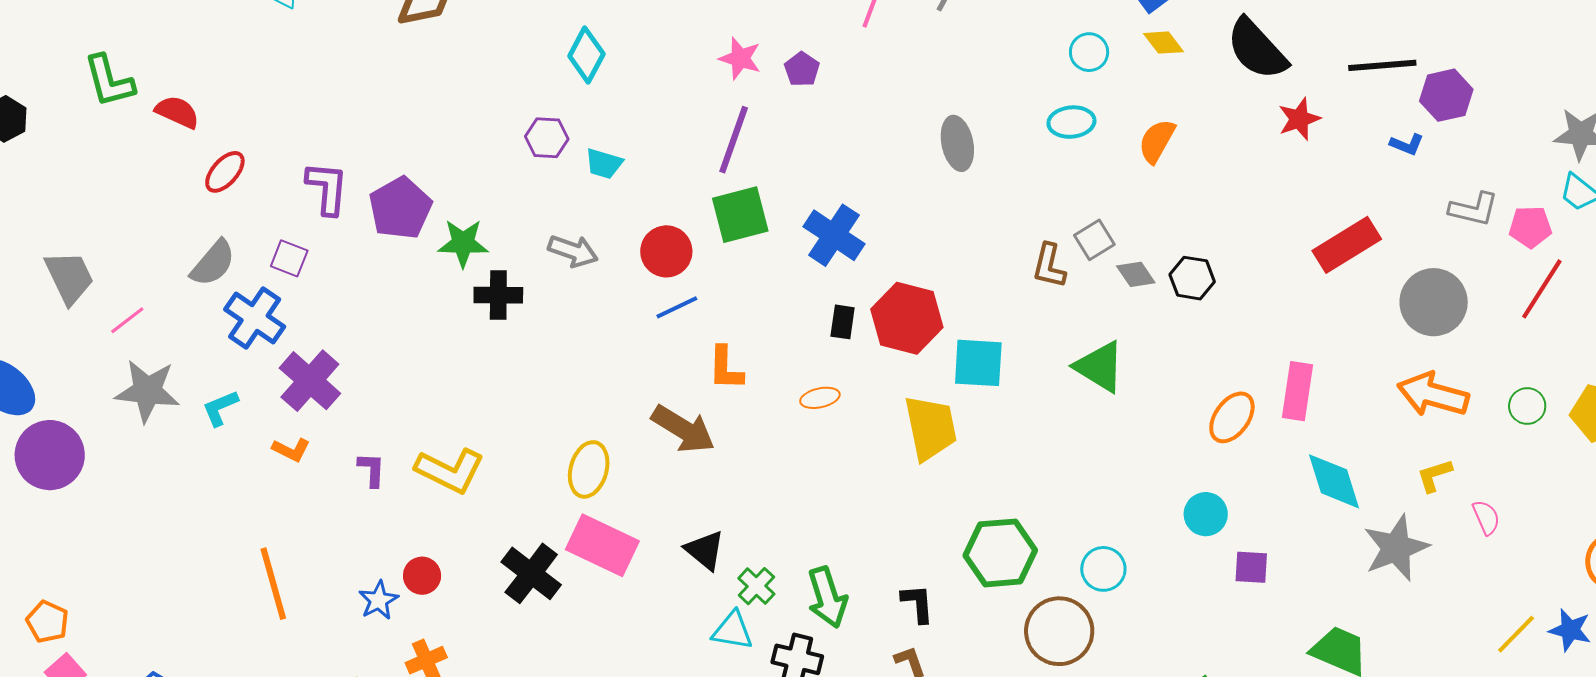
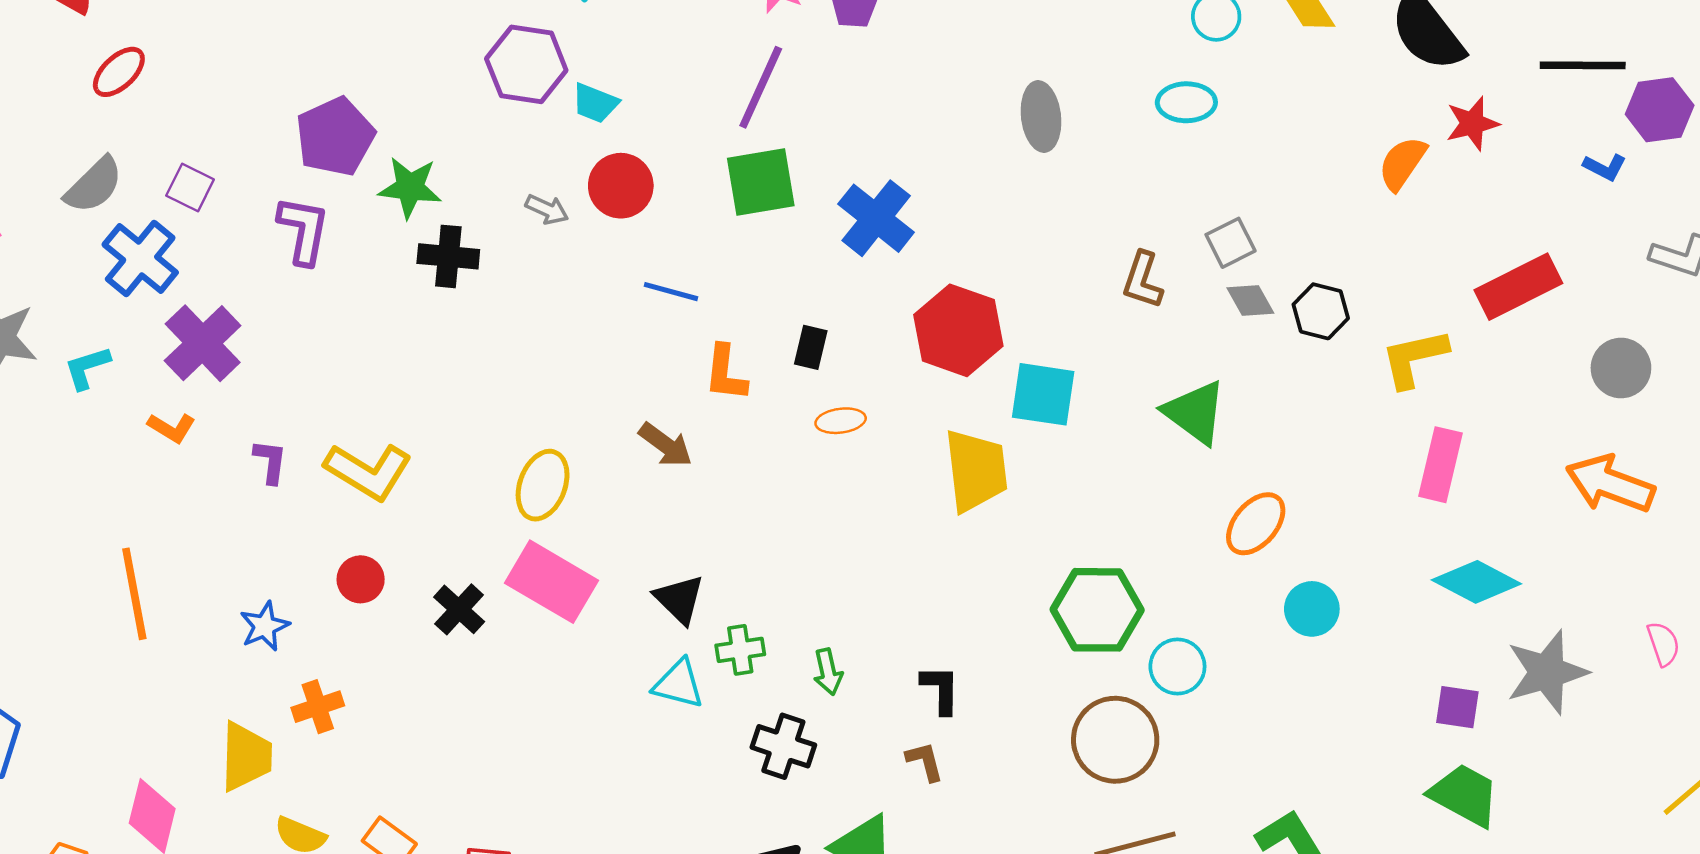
purple hexagon: (547, 138) -> (526, 64), size x1.5
orange semicircle: (1157, 141) -> (1402, 163), moved
purple L-shape: (327, 188) -> (303, 230), moved
gray square: (1094, 240) -> (1231, 243), moved
gray arrow: (573, 251) -> (547, 209), size x0.7
red circle: (666, 251) -> (621, 186), moved
gray circle: (1434, 302) -> (1621, 368), size x0.7
blue line: (677, 307) -> (671, 292), turned 36
black rectangle: (843, 322) -> (811, 347), moved
orange ellipse: (1232, 417) -> (1256, 524), moved
brown arrow: (683, 429) -> (666, 445), size x0.7
yellow L-shape: (1434, 475) -> (1414, 358), moved, size x1.5
cyan diamond: (1334, 481) -> (1476, 582), turned -50
green hexagon: (1000, 553) -> (1097, 610), moved
purple square: (1251, 567) -> (1457, 707), moved
black cross: (531, 573) -> (459, 609), size x0.7
red circle: (422, 576) -> (361, 579), moved
green cross: (756, 586) -> (740, 650), turned 33
green arrow: (827, 597) -> (828, 672), size x0.6
cyan triangle: (733, 631) -> (679, 684), moved

